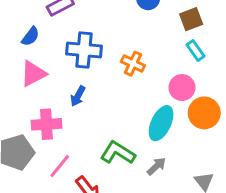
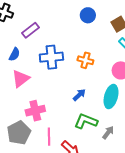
blue arrow: (78, 96) -> (79, 95), moved, turned -152
pink line: (60, 166) -> (49, 137), turned -30
gray arrow: (156, 166) -> (108, 133), moved

